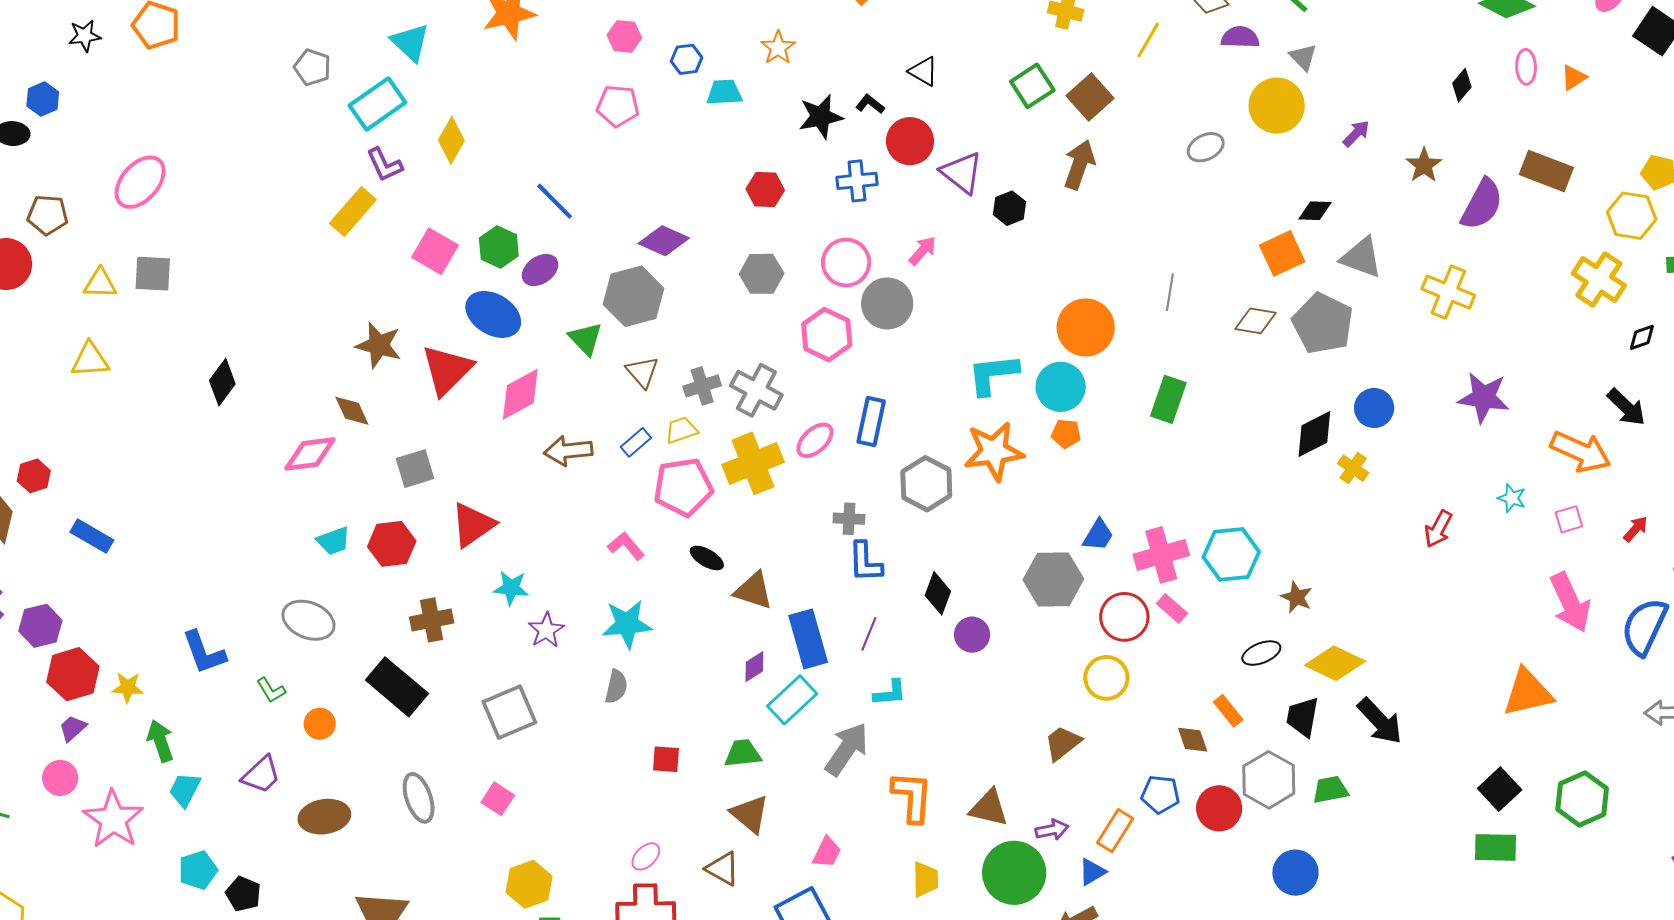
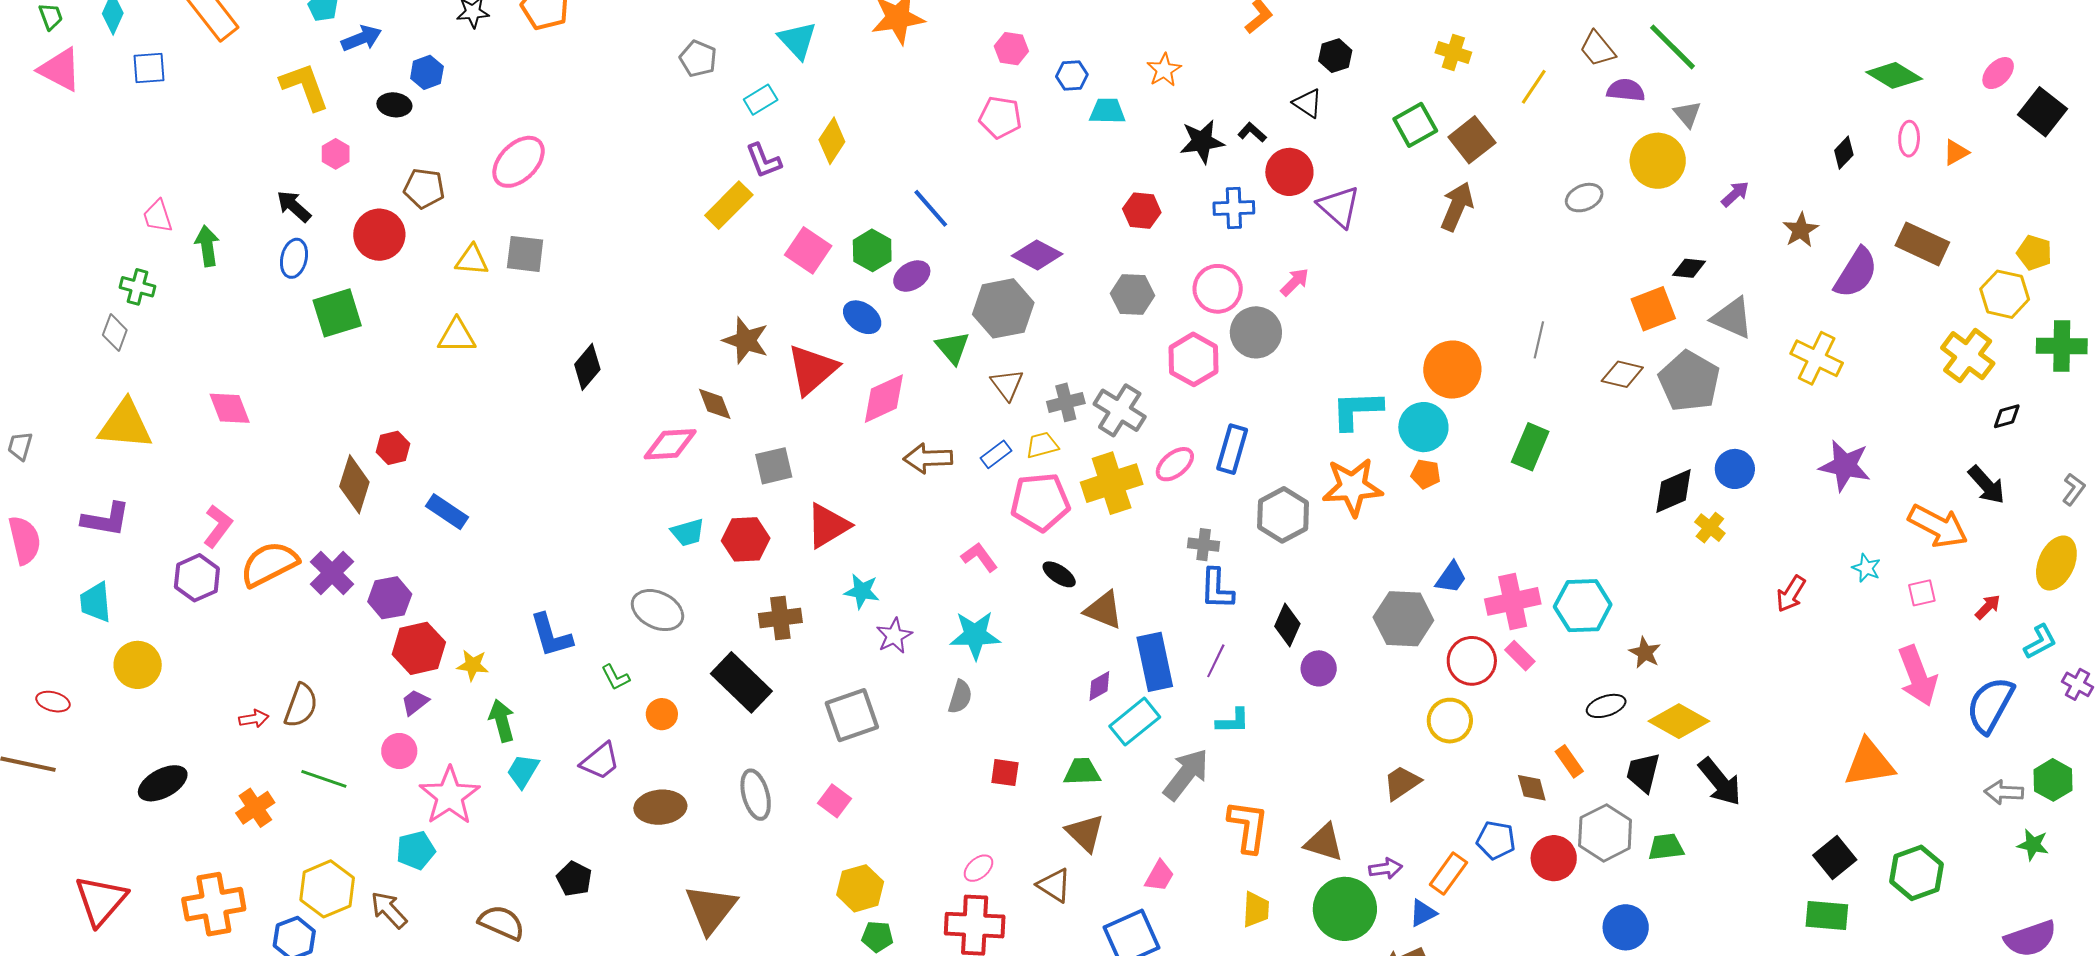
cyan rectangle: (377, 104) -> (761, 100), size x0.6
black hexagon: (1010, 208) -> (1335, 56), moved
blue ellipse: (493, 314) -> (862, 317), size x0.7
cyan pentagon: (198, 870) -> (416, 850), moved

